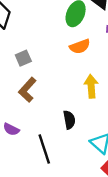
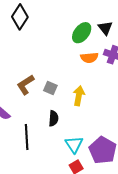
orange semicircle: (80, 46) -> (89, 58), moved
gray square: (23, 58) -> (50, 88), moved, turned 32

